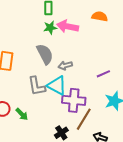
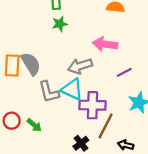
pink arrow: (68, 26) -> (105, 44), moved
gray semicircle: (45, 54) -> (31, 64), moved
gray arrow: (65, 66) -> (80, 66), size x1.5

